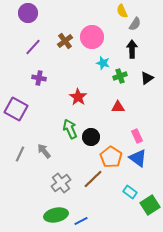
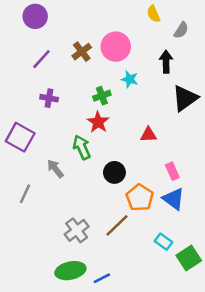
gray semicircle: (135, 24) -> (181, 30), moved
green cross: (120, 76) -> (102, 96), moved
black triangle: (147, 78) -> (185, 98), size x1.6
green arrow: (70, 129) -> (82, 147), moved
gray arrow: (44, 151) -> (55, 169), moved

